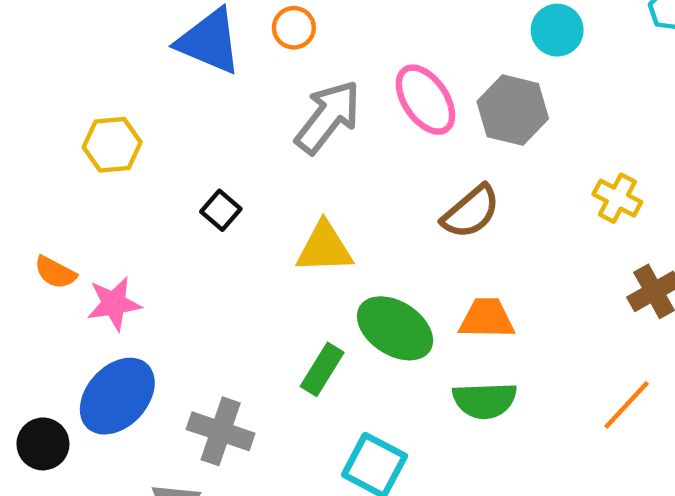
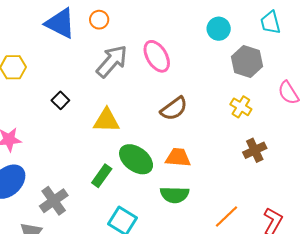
gray hexagon: (513, 110) -> (247, 62), moved
orange line: (627, 405) -> (227, 217), moved
gray cross: (221, 431) -> (54, 201), turned 32

